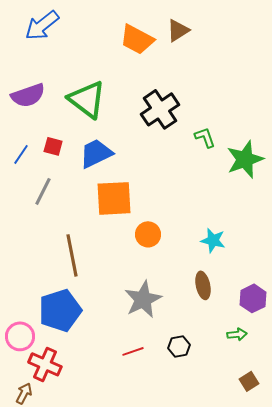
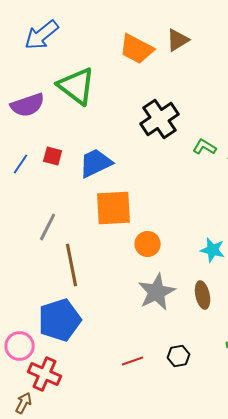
green triangle: (87, 99) -> (77, 86), moved
green L-shape: (205, 137) -> (205, 147), turned -40
gray line: (43, 191) -> (48, 227), moved
gray star: (143, 299) -> (157, 292), moved

